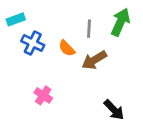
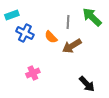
green arrow: (120, 22) -> (92, 17), turned -70
pink cross: (43, 95) -> (33, 73), turned 32

